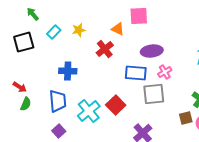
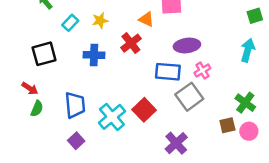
black square: (24, 42) -> (44, 54), moved
blue cross: (68, 71) -> (94, 55), moved
gray square: (154, 94) -> (189, 97), turned -30

